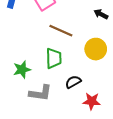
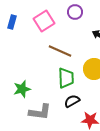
green trapezoid: (54, 58) -> (66, 78), moved

